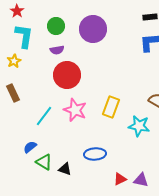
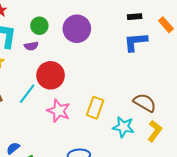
purple semicircle: (57, 50) -> (31, 46), moved
cyan line: (44, 116) -> (27, 94), moved

